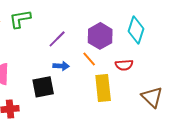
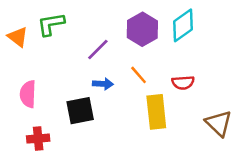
cyan diamond: (136, 30) -> (183, 25), moved, turned 36
purple hexagon: (100, 36) -> (142, 29), moved

